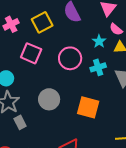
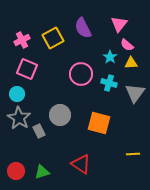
pink square: (31, 53) -> (27, 69), moved
cyan cross: (98, 67) -> (109, 83), turned 35
gray rectangle: (20, 122) -> (39, 131), moved

